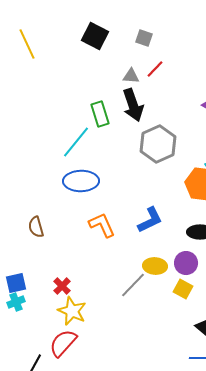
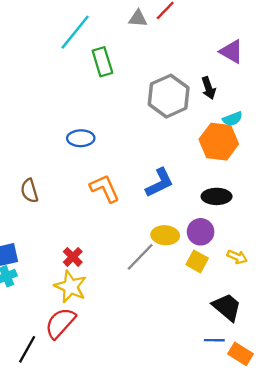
black arrow: (133, 105) -> (209, 88), moved, size x0.6
cyan line: (76, 142) -> (75, 32), moved
blue ellipse: (81, 181) -> (81, 138), size x0.7
red cross: (62, 286) -> (73, 257), moved

